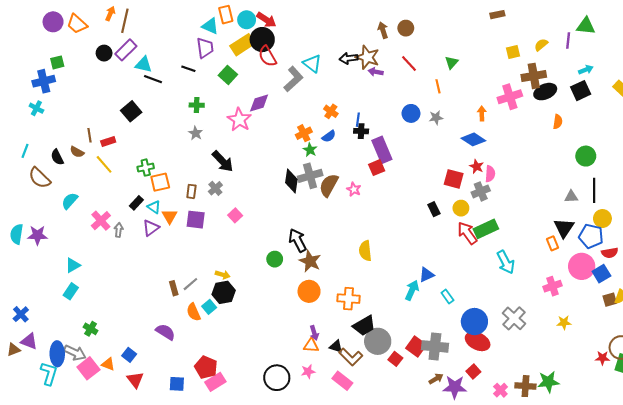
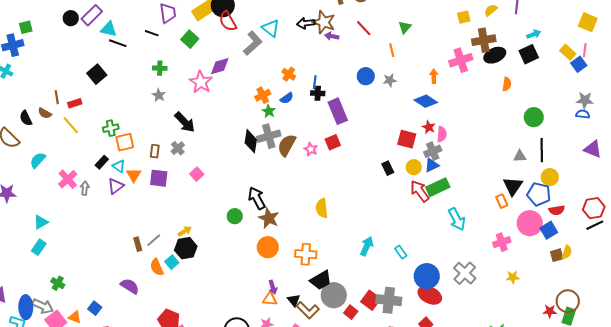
red square: (377, 168) -> (333, 142), moved
yellow arrow: (223, 275) -> (185, 231), turned -48
blue triangle: (427, 275) -> (432, 165), moved
black triangle: (336, 346) -> (294, 300), turned 32

